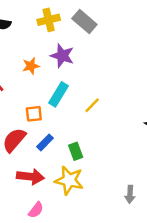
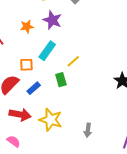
green rectangle: (76, 151) -> (61, 80), moved
gray arrow: (130, 194) -> (88, 130), moved
pink semicircle: (36, 210) -> (14, 141), moved, turned -96

